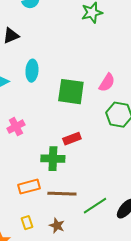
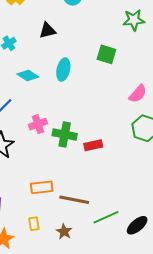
green square: (71, 92) -> (106, 54), moved, size x0.7
green cross: (53, 159) -> (65, 135), moved

